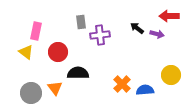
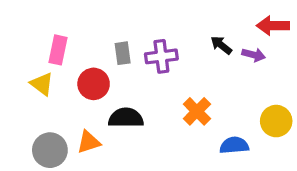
gray rectangle: (81, 22) -> (123, 53), moved
orange cross: (122, 84) -> (197, 111), moved
orange triangle: (55, 88) -> (89, 142), turned 49

